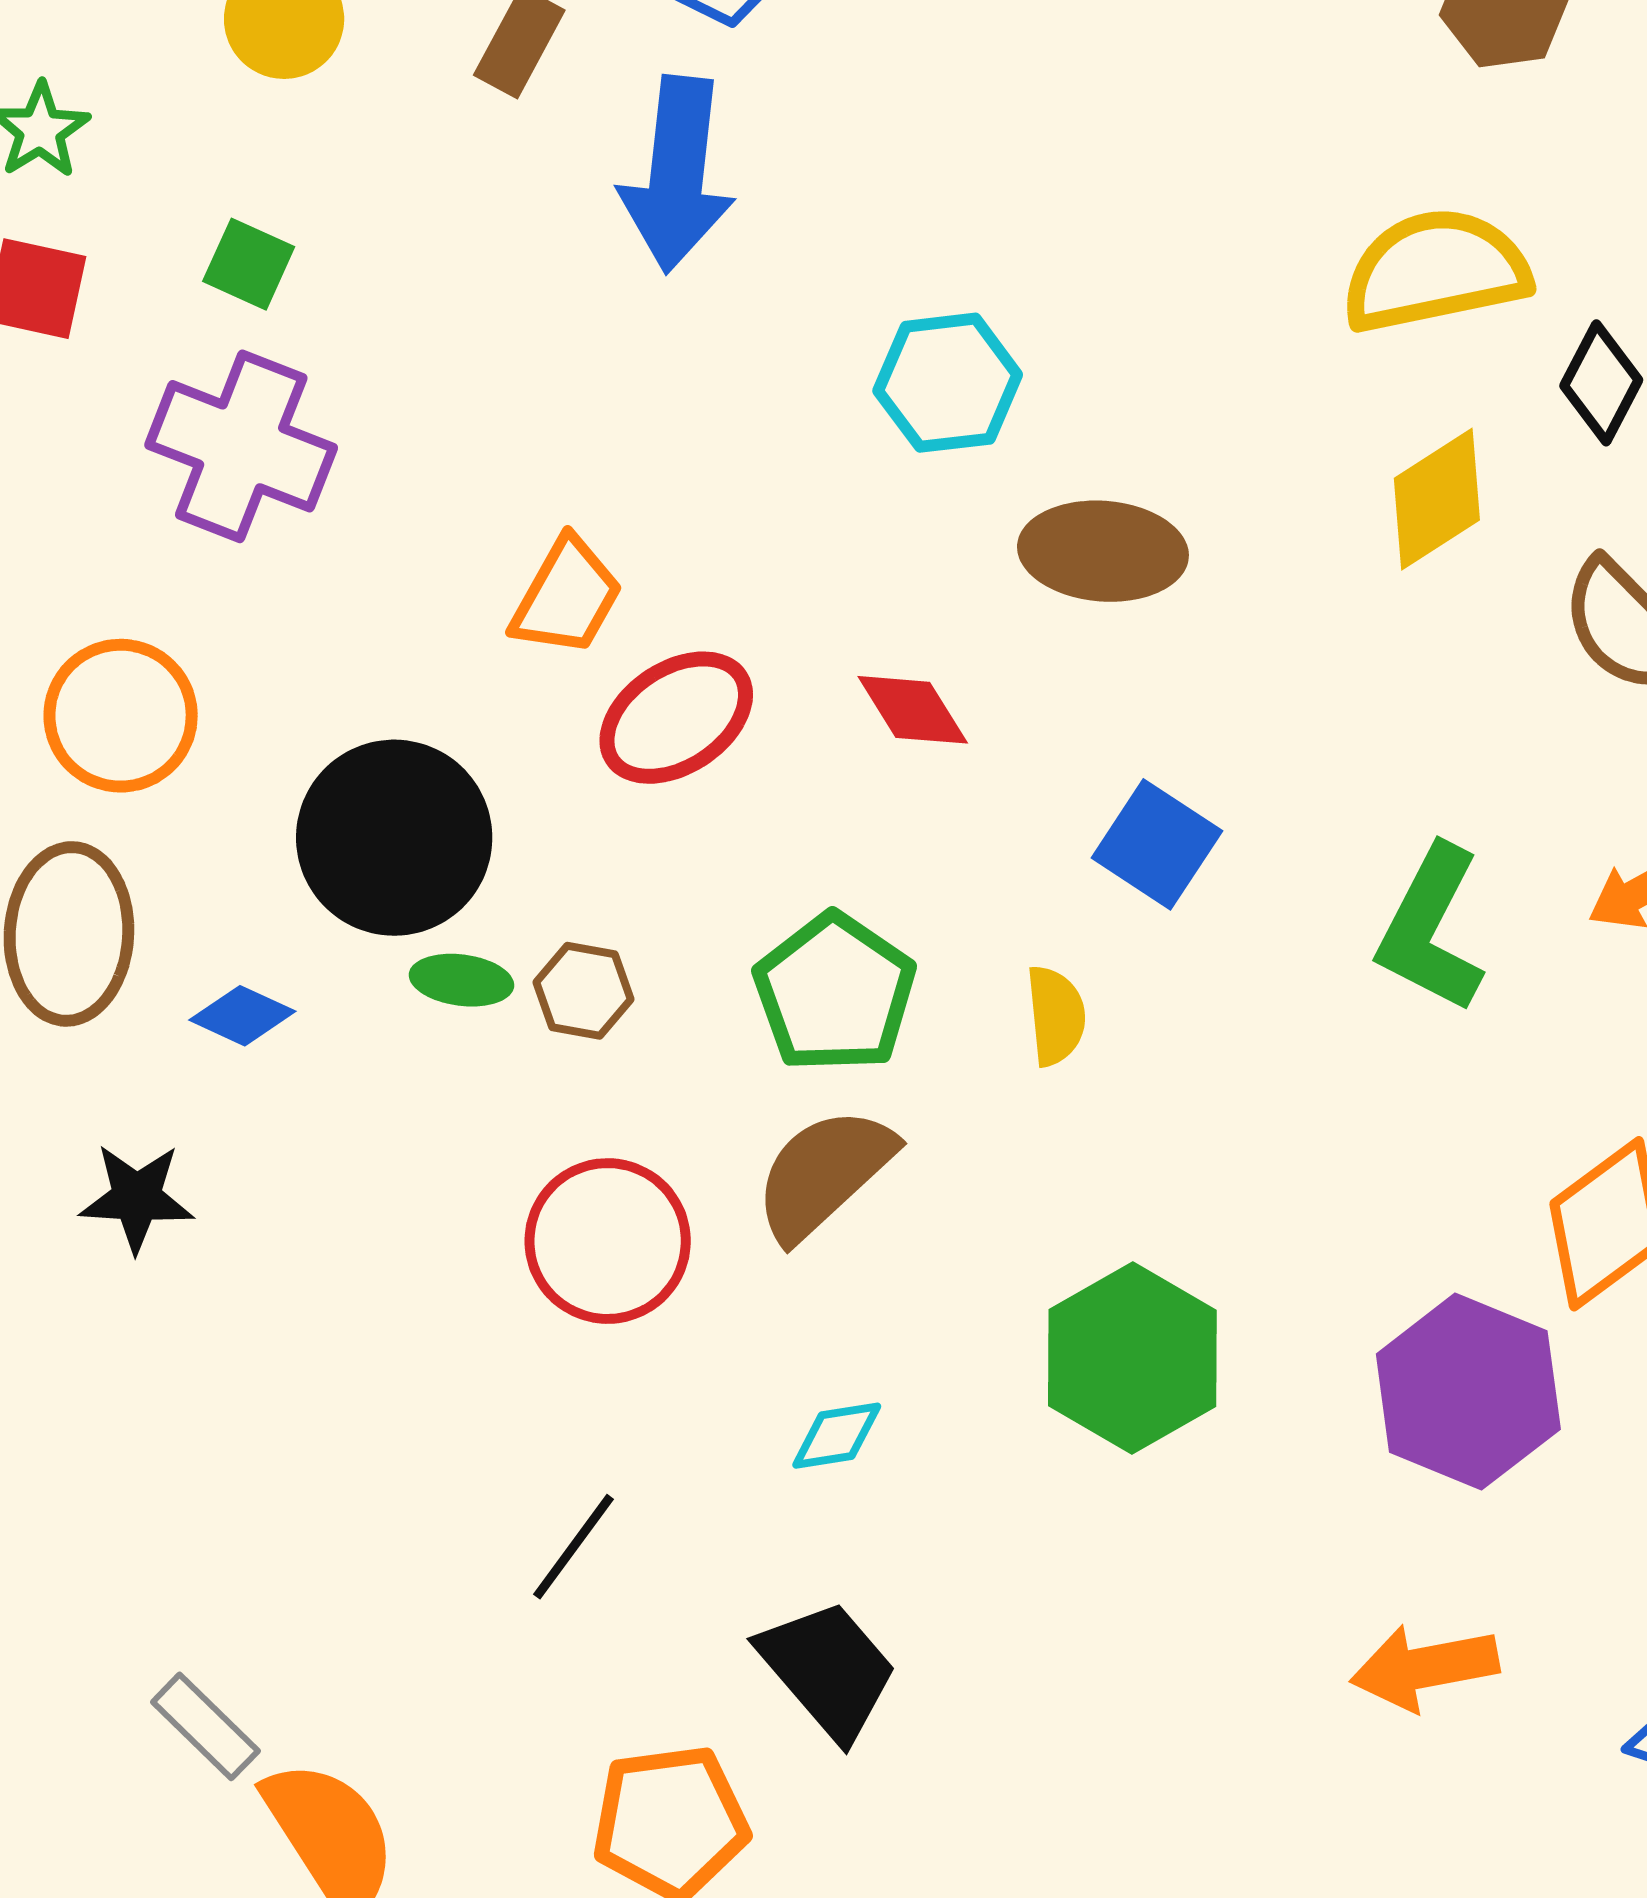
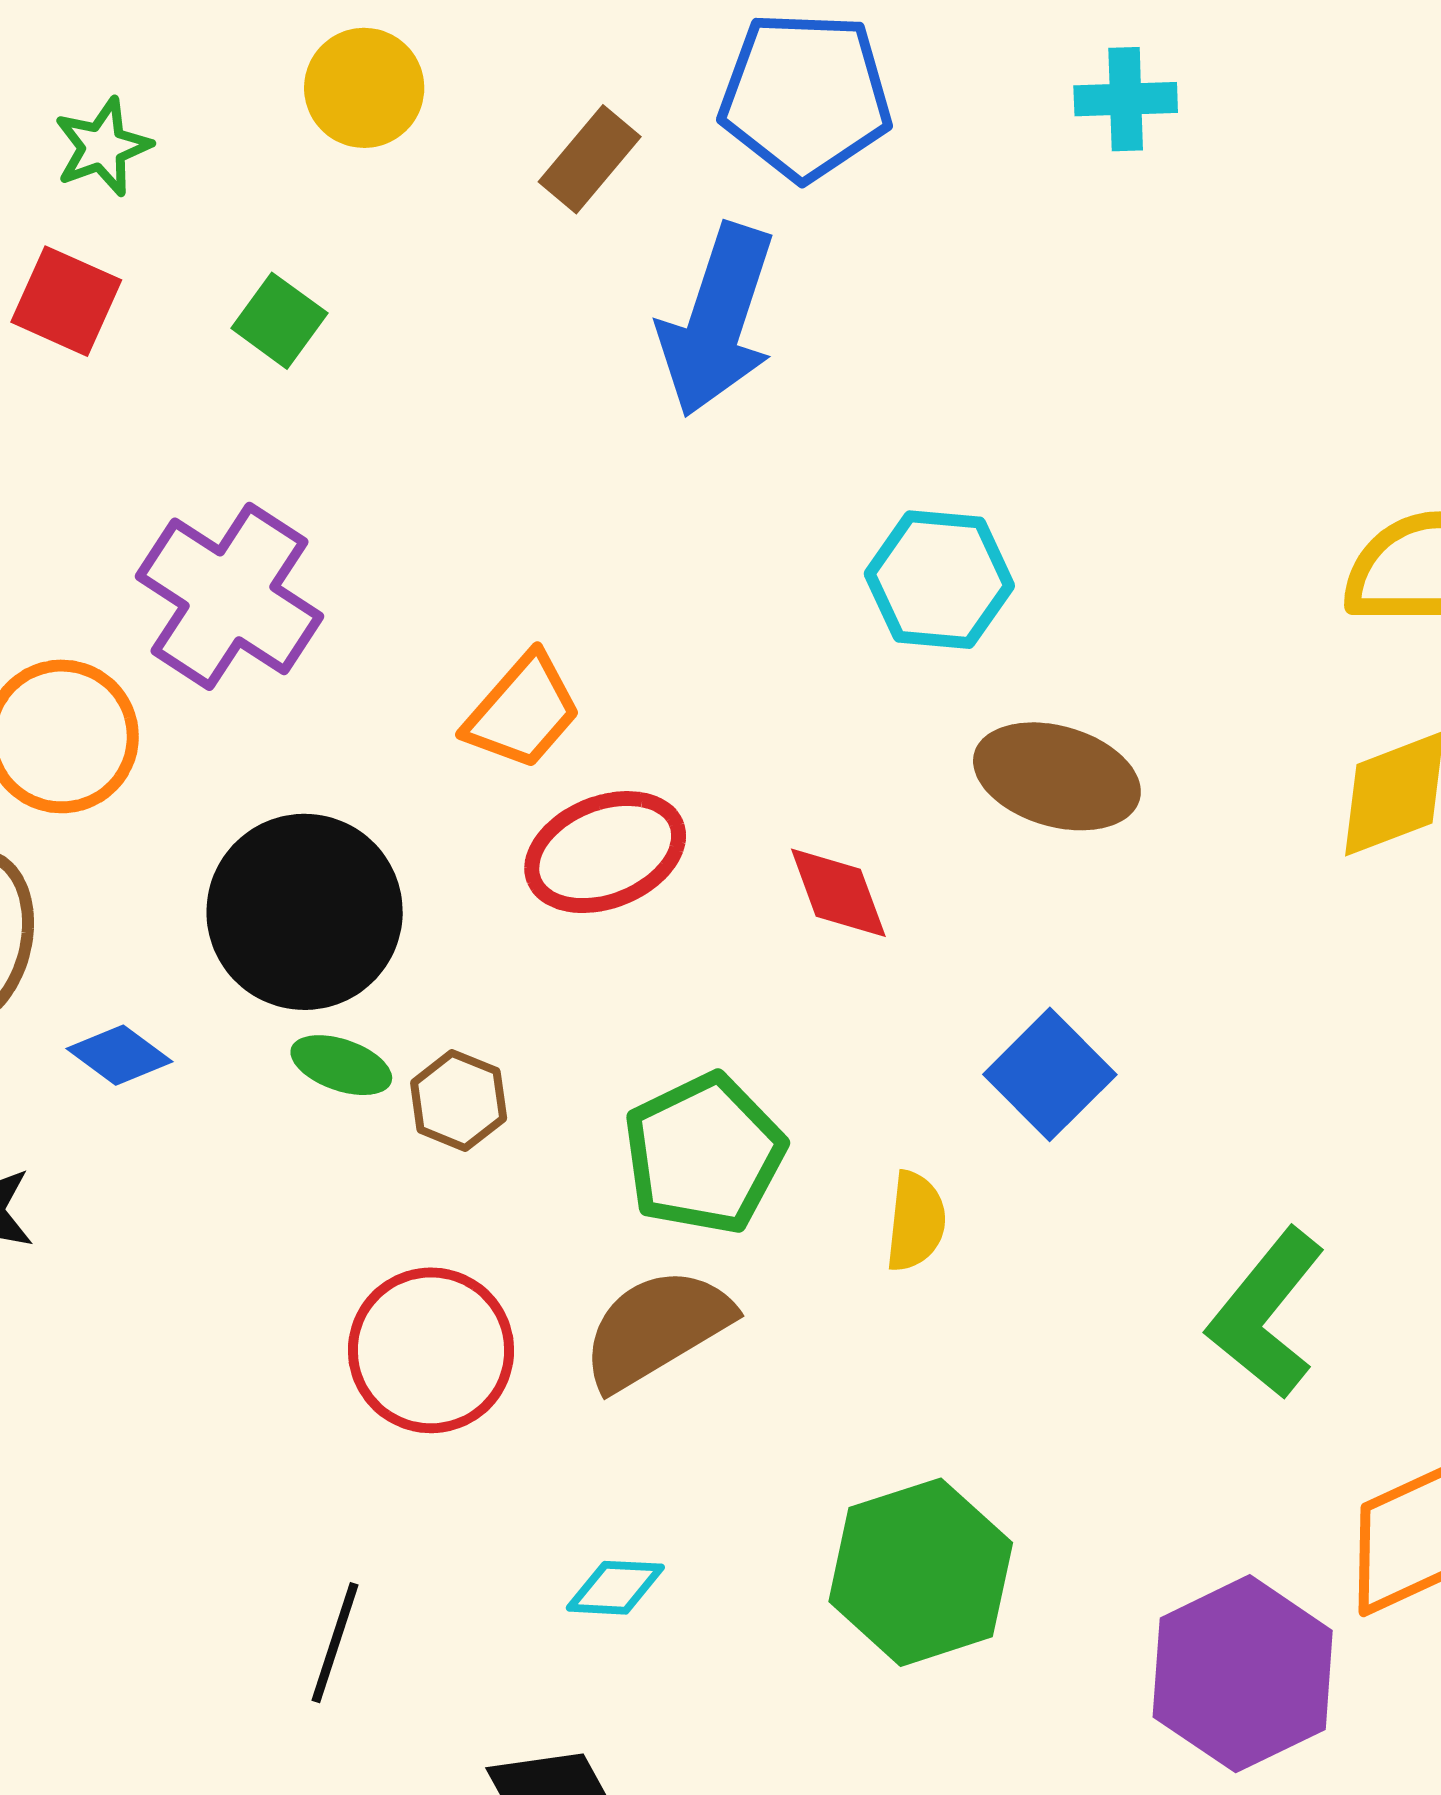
purple cross: (241, 446) -> (229, 596), moved
green L-shape: (1431, 929) -> (1266, 1313), moved
black line: (573, 1547) -> (335, 1643), turned -30

